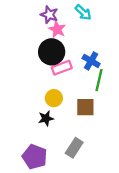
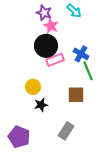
green line: (99, 80) -> (88, 71), turned -36
yellow circle: (54, 98) -> (33, 87), moved
purple pentagon: (35, 157) -> (19, 137), moved

